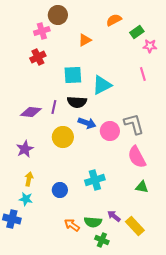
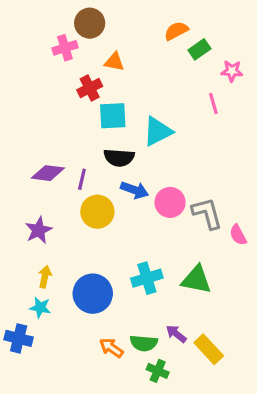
green rectangle: (137, 32) -> (199, 49), moved
orange triangle: (85, 40) -> (114, 62), moved, turned 40
red cross: (38, 57) -> (90, 88), moved
pink line: (143, 74) -> (213, 103), moved
purple line: (54, 107) -> (82, 179), moved
gray L-shape: (134, 124) -> (207, 213), moved
pink semicircle: (137, 157) -> (238, 235), moved, size x0.6
green triangle: (142, 187) -> (196, 280), moved, size x1.5
blue circle: (60, 190) -> (93, 294), size x1.6

